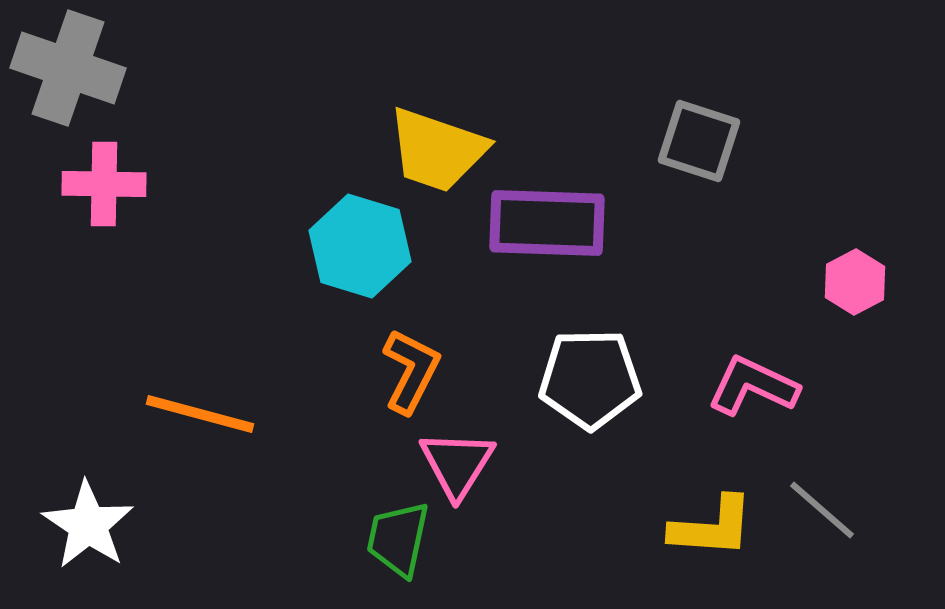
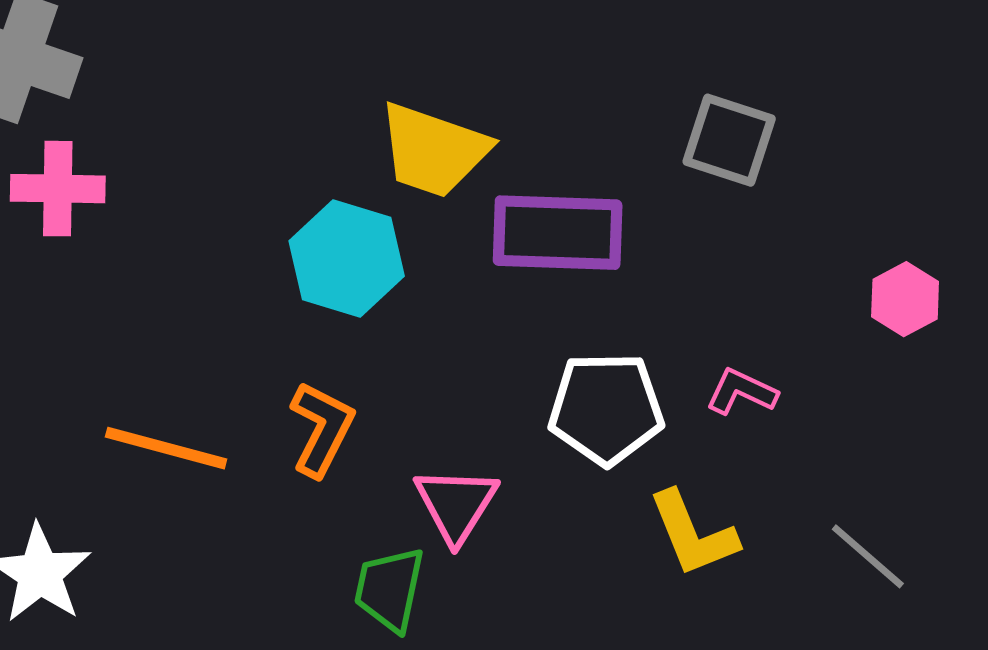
orange L-shape: (411, 371) -> (322, 429), moved
pink L-shape: (753, 386) -> (741, 392), moved, size x0.7
yellow L-shape: (712, 527) -> (693, 534), moved, turned 64

